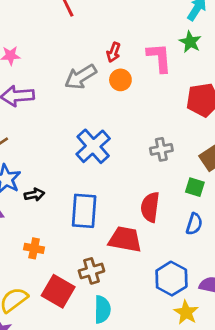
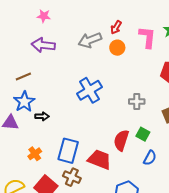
green square: (195, 187) -> (143, 134), moved
blue rectangle: (84, 211) -> (68, 151), moved
orange cross: (34, 248) -> (35, 154), turned 32
brown cross: (91, 271) -> (72, 177), turned 30

